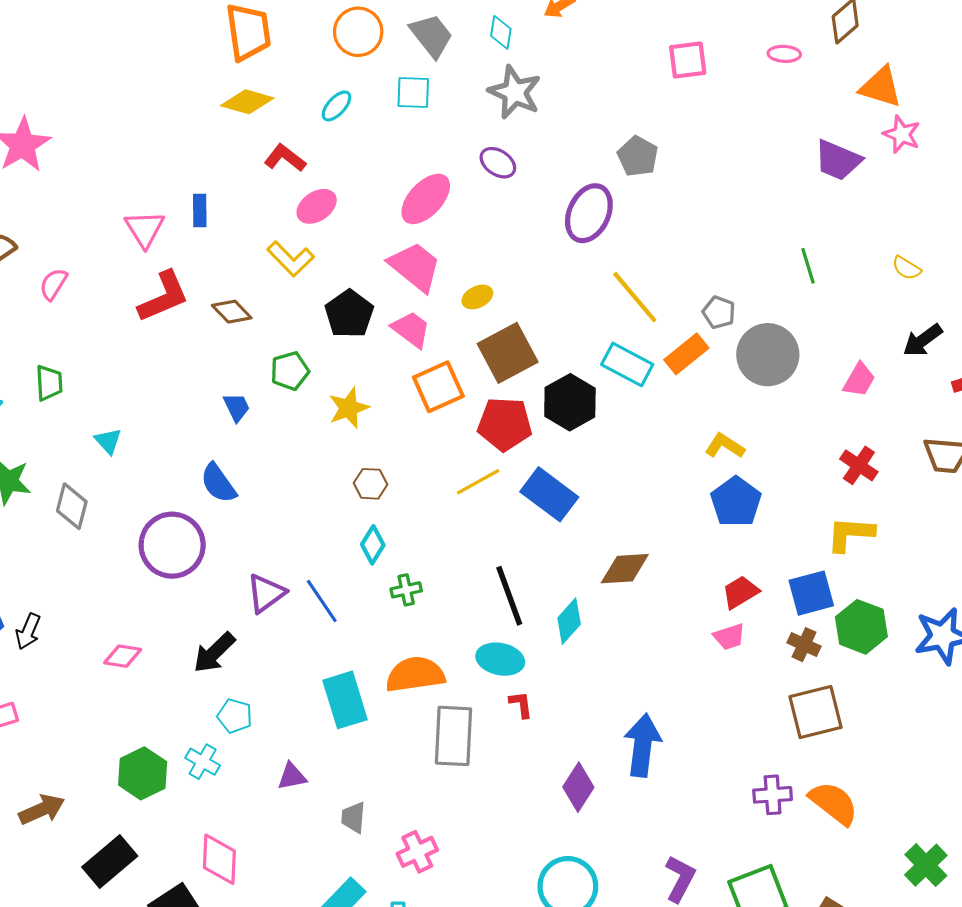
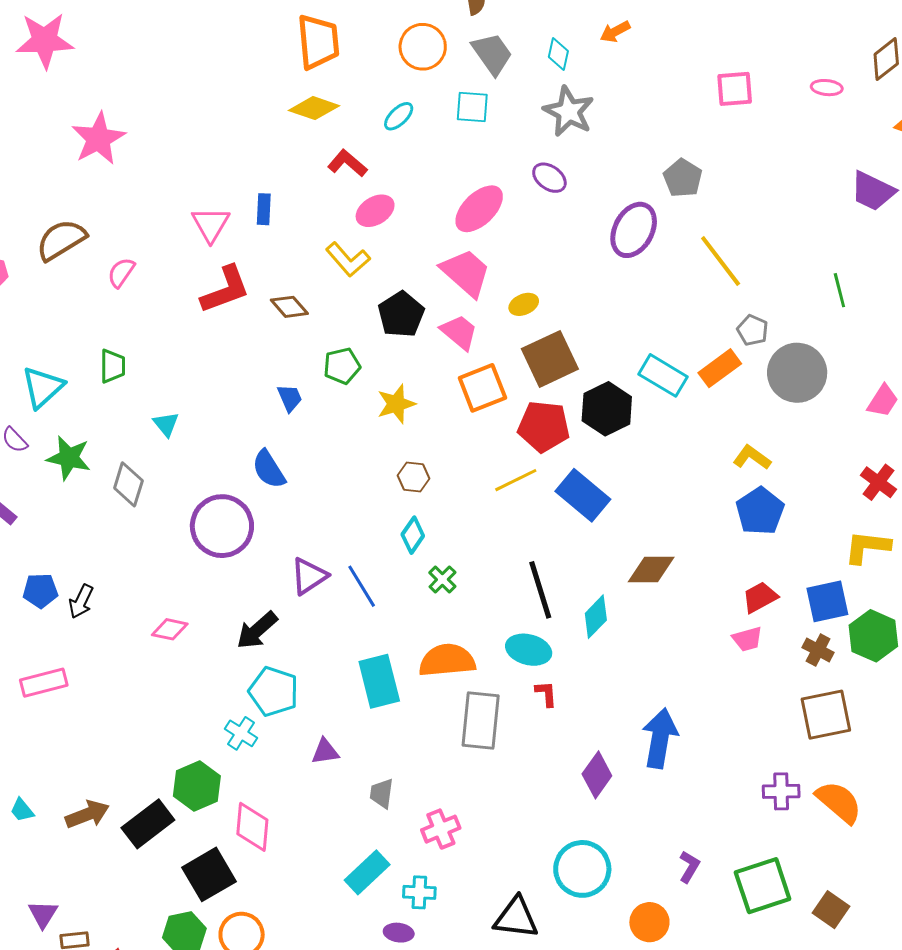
yellow line: (635, 297) -> (721, 261), moved
green cross: (406, 590) -> (442, 579), turned -36
cyan pentagon: (235, 716) -> (274, 691), size x1.5
green hexagon: (143, 773) -> (197, 786), moved
brown arrow: (42, 810) -> (87, 814), moved
purple L-shape: (680, 879) -> (689, 867), size x0.7

